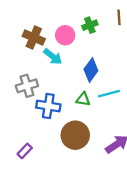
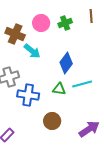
pink circle: (65, 35) -> (41, 23), moved
brown circle: (75, 135) -> (52, 121), size x0.7

